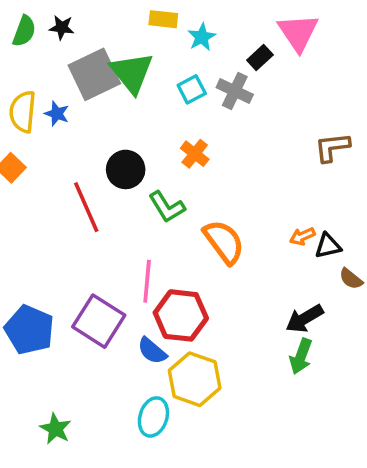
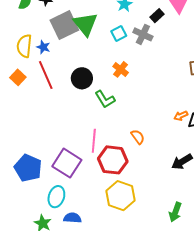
red line: (86, 207) -> (46, 75), moved
orange semicircle: (224, 242) -> (138, 137), moved, size x0.6
blue semicircle: (152, 351) -> (72, 218), moved, turned 144
green arrow: (301, 356) -> (175, 212), moved
cyan ellipse: (153, 417) -> (56, 197), moved

